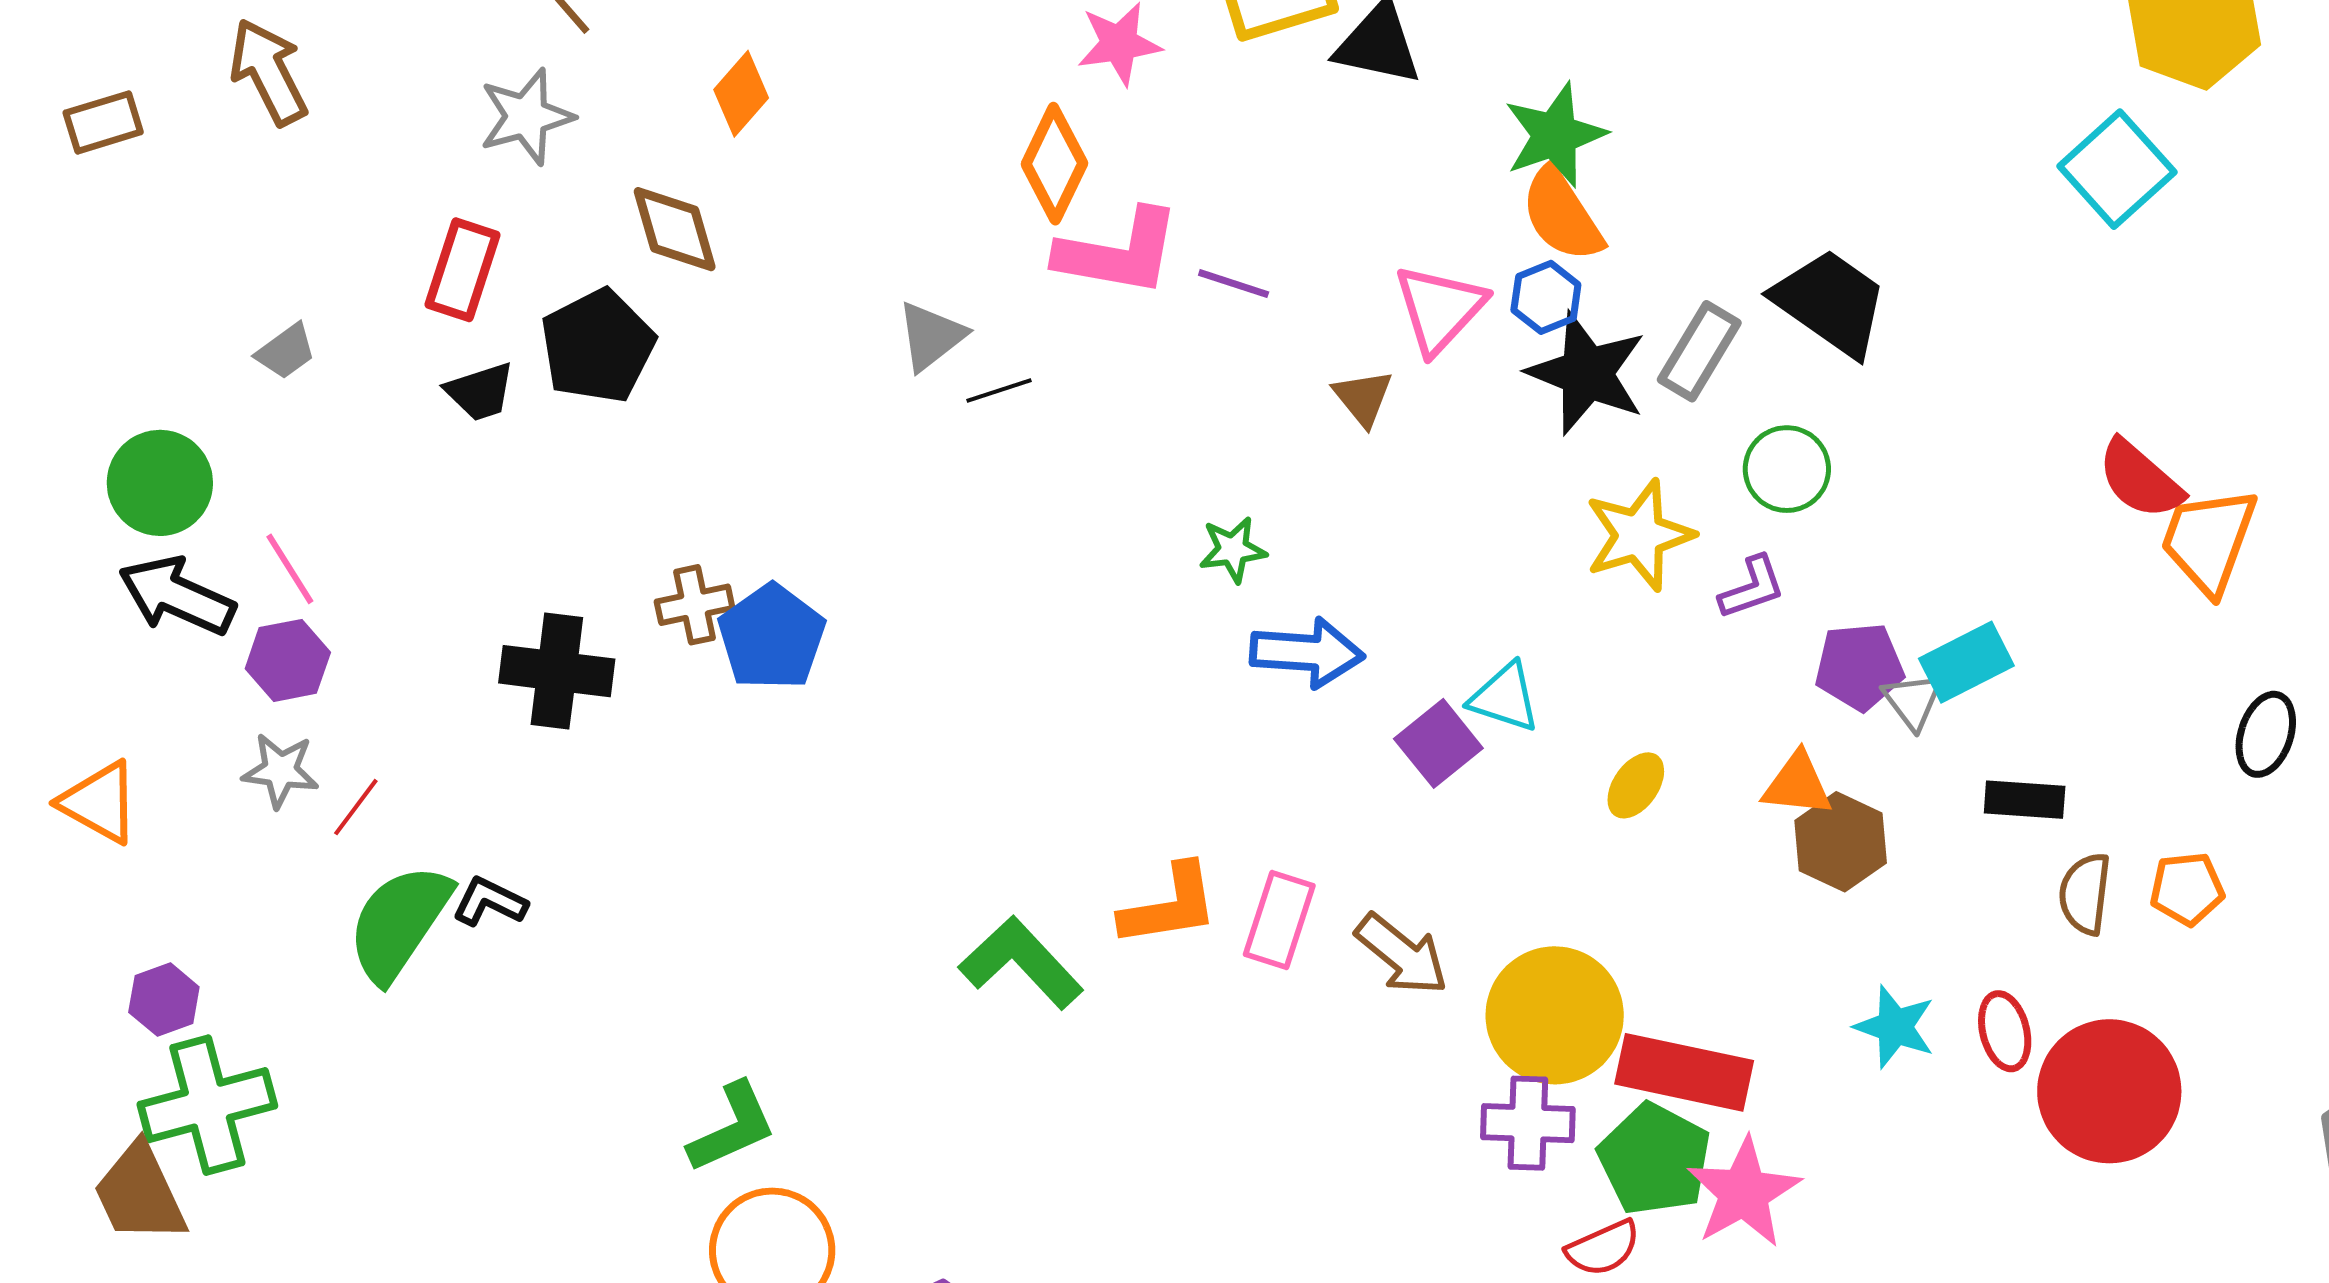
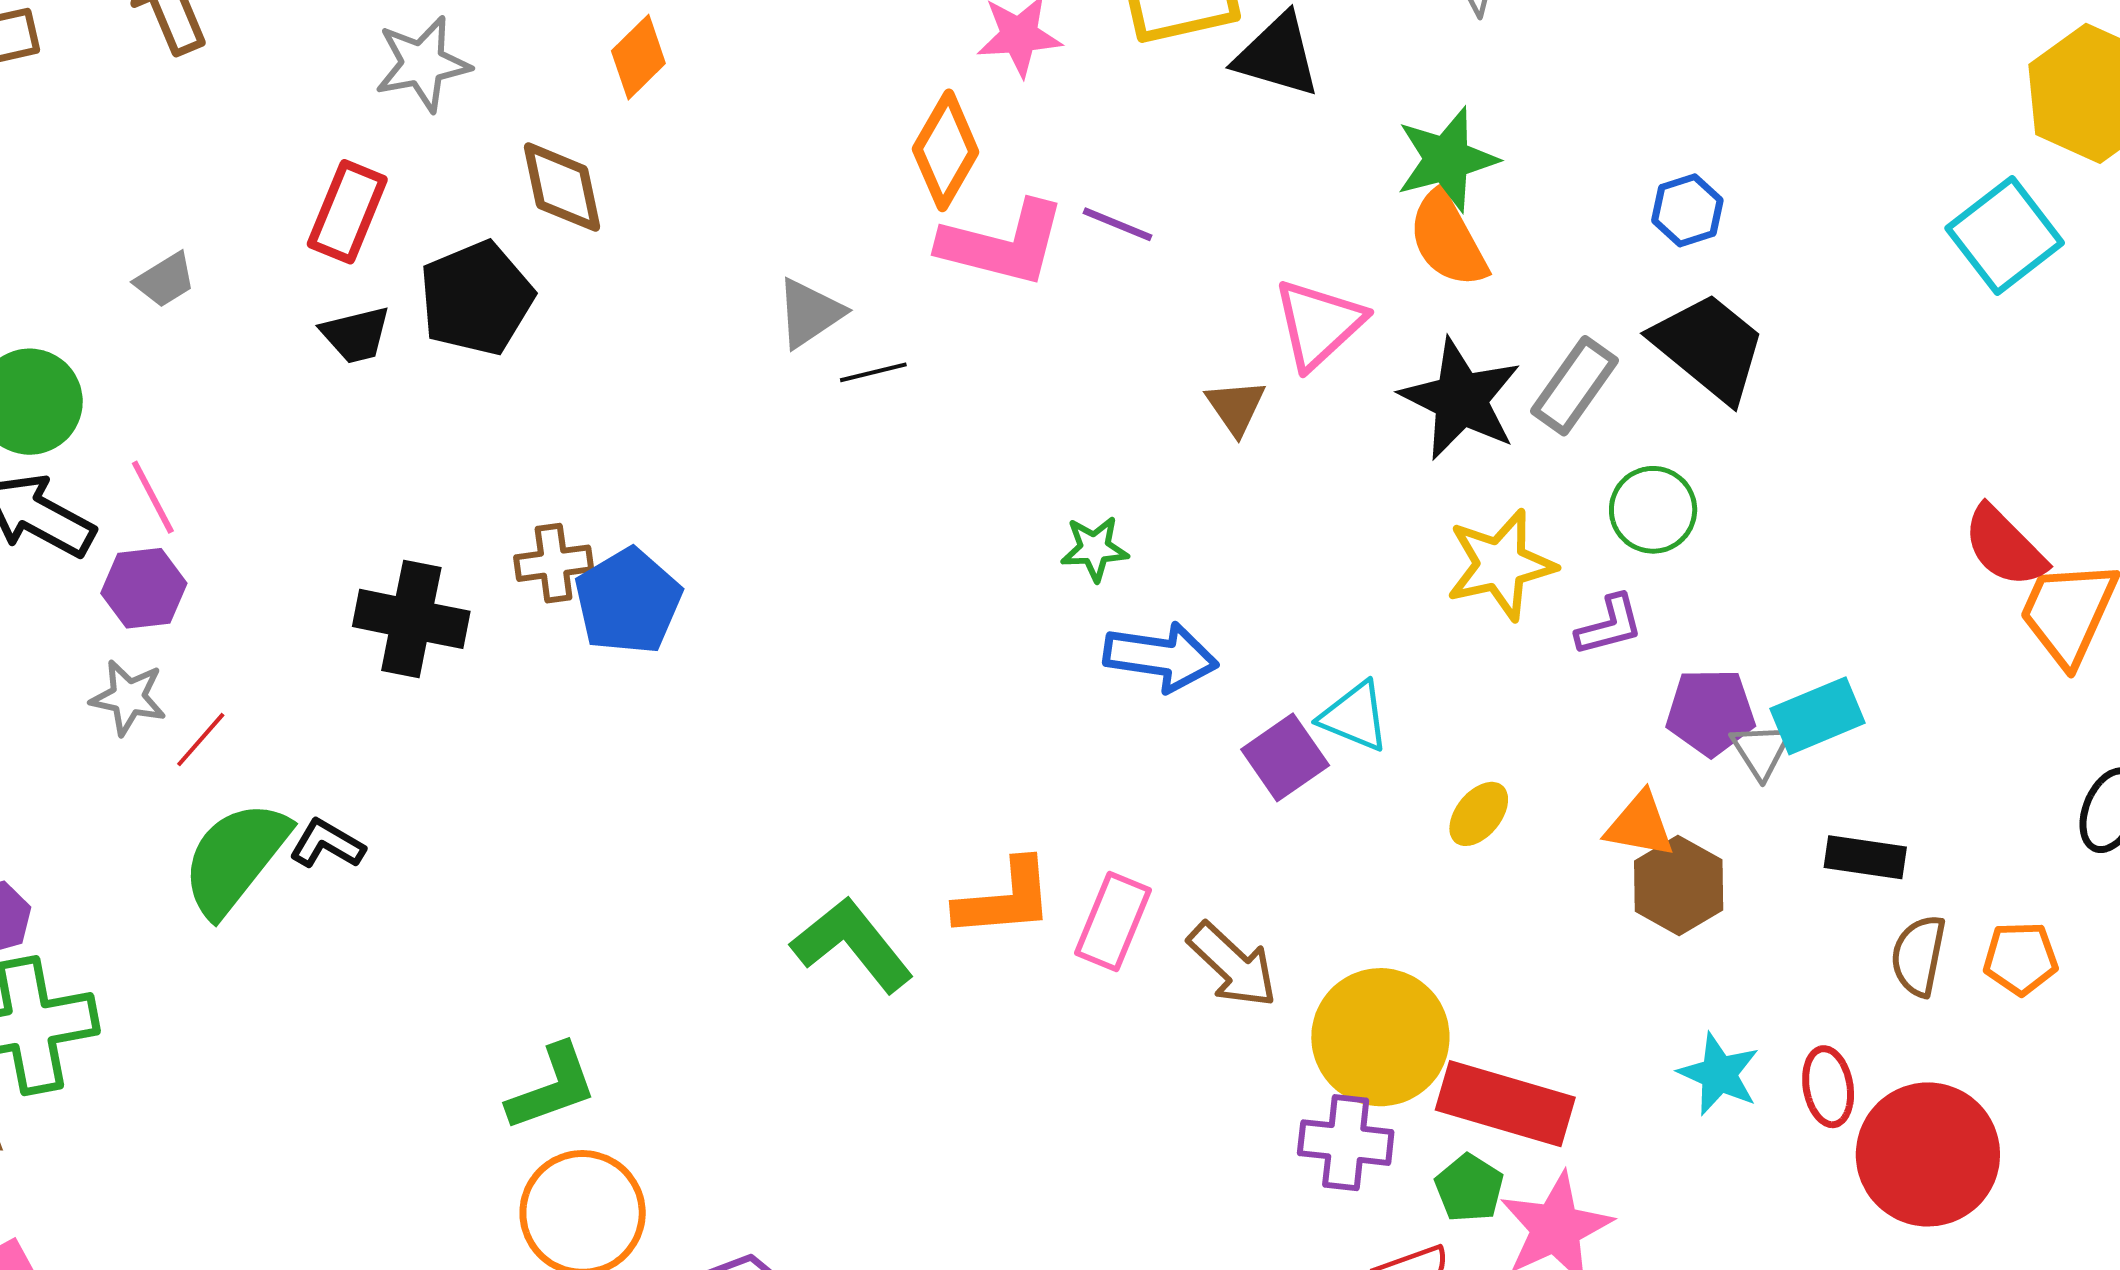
purple line: (1234, 284) -> (1117, 224), moved
blue hexagon: (1546, 297) -> (1687, 210), moved
green pentagon: (1655, 1159) -> (1469, 1188), size x0.6

